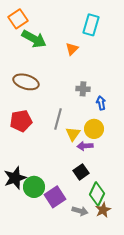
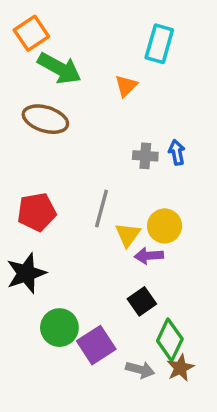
brown ellipse: (26, 82) -> (45, 119), moved
blue arrow: (101, 103) -> (177, 152), moved
black star: (15, 178) -> (26, 273), moved

